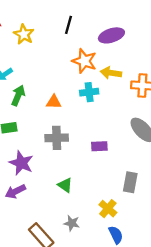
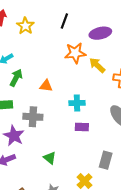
orange star: (84, 61) -> (75, 53), turned -30
yellow arrow: (111, 73) -> (97, 65), turned 30
cyan cross: (89, 92) -> (77, 103), moved
gray cross: (57, 138) -> (33, 117), moved

